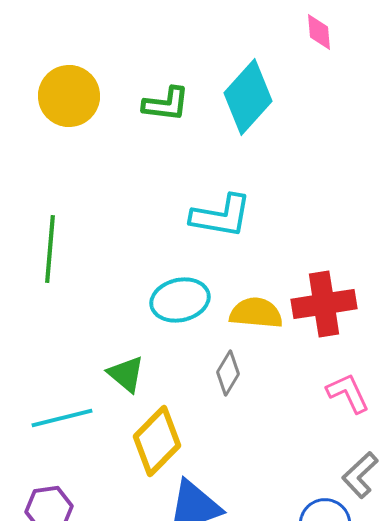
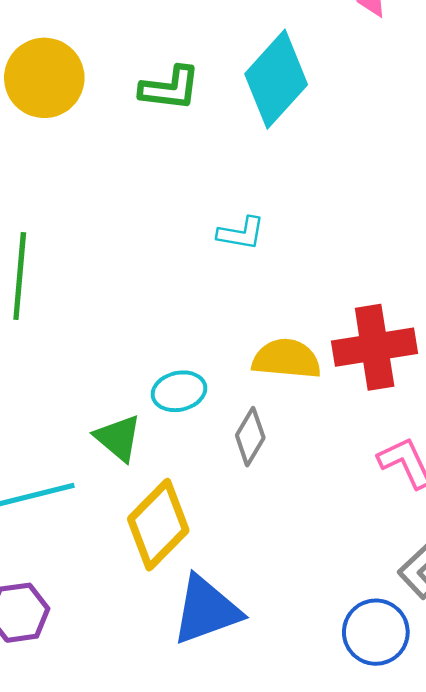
cyan L-shape: (221, 216) -> (241, 233), size x0.6
cyan ellipse: (180, 300) -> (179, 391), moved, size x0.7

